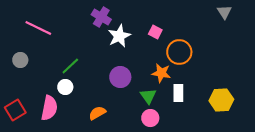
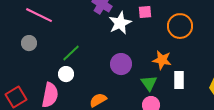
pink square: (155, 32) -> (145, 12), moved, turned -32
orange circle: (179, 52) -> (180, 26), moved
gray circle: (20, 60) -> (29, 43), moved

